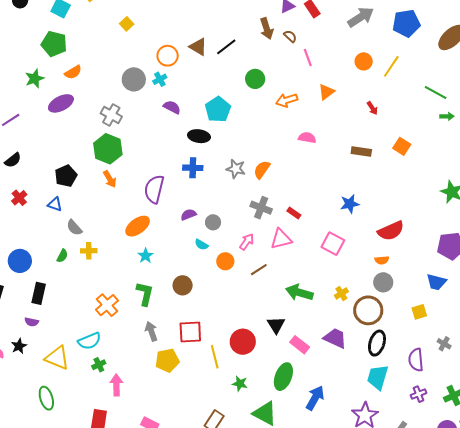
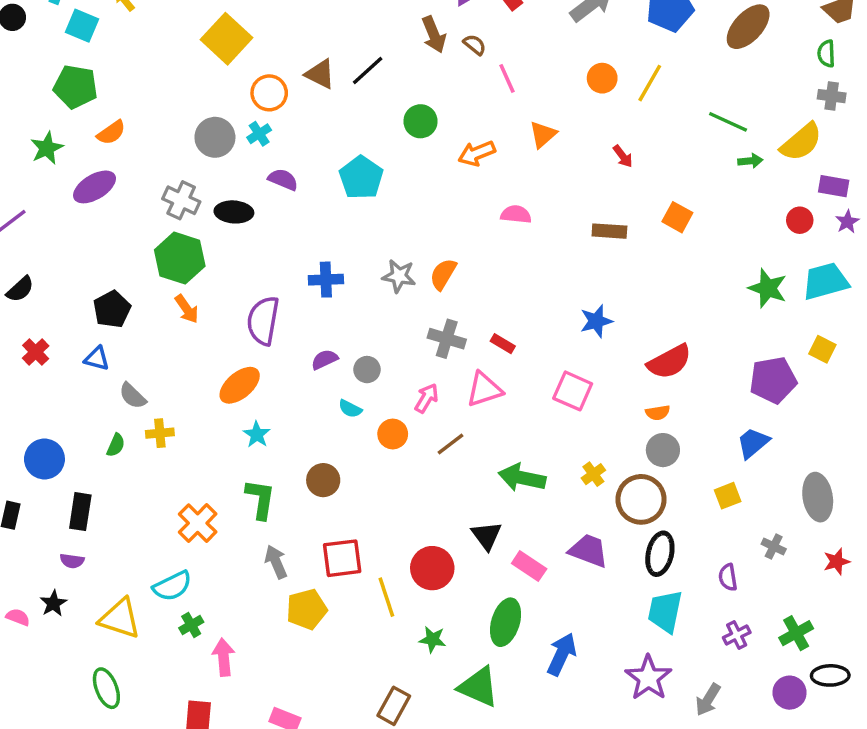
yellow square: (127, 24) -> (227, 39), moved, size x2.0
black ellipse: (199, 136) -> (234, 212), moved
blue trapezoid: (436, 282) -> (753, 443), turned 130
purple semicircle: (416, 360) -> (728, 577), size x0.7

